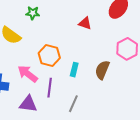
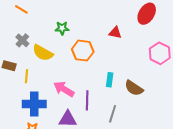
orange hexagon: (49, 56) -> (83, 51), moved
brown semicircle: (102, 70) -> (134, 88), moved, turned -72

